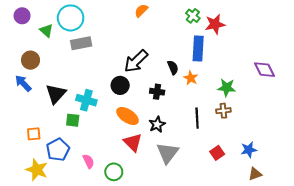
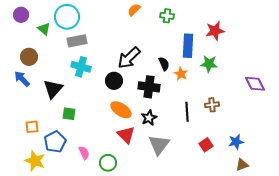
green cross: (193, 16) -> (167, 16), moved, turned -32
red star: (215, 24) -> (215, 31), moved
purple diamond: (265, 70) -> (255, 84), moved
green star: (227, 88) -> (209, 64), moved
black cross: (157, 92) -> (149, 87), size x1.5
cyan cross: (86, 100) -> (81, 67), moved

